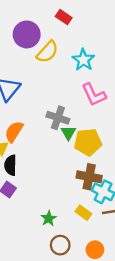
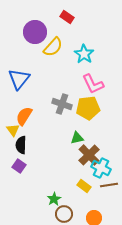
green triangle: (68, 133) -> (77, 138), moved, turned 48
yellow pentagon: (88, 142) -> (88, 108), moved
brown cross: (89, 177) -> (89, 155), turned 35
green star: (49, 218) -> (54, 199), moved

